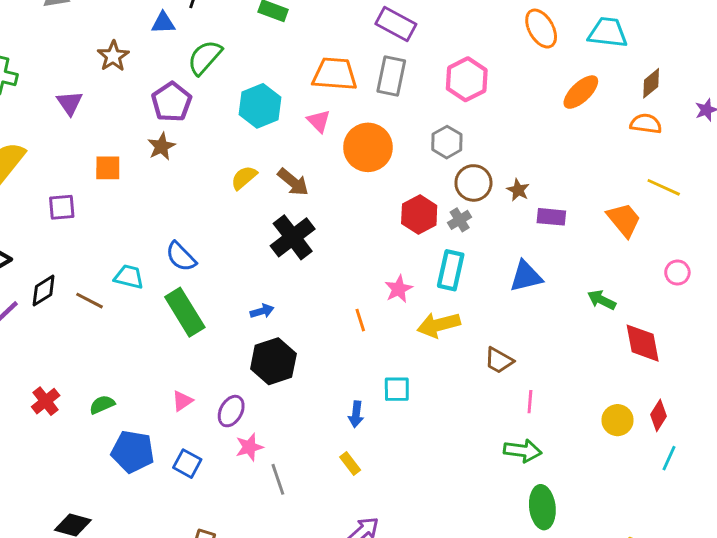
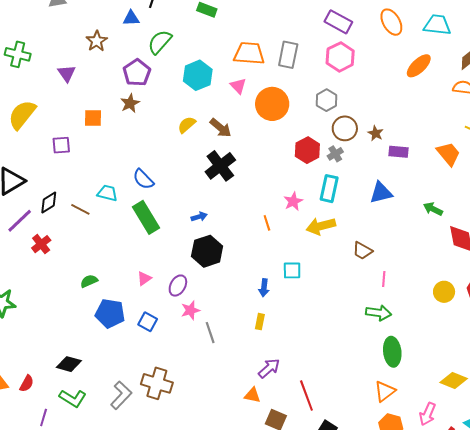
purple rectangle: (396, 24) -> (338, 22), moved
red cross: (46, 401) -> (41, 244), moved
yellow rectangle: (350, 463) -> (260, 322), turned 49

